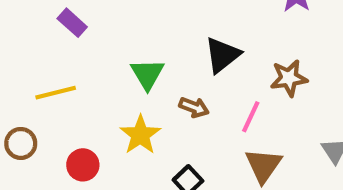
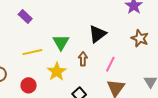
brown star: (289, 78) -> (140, 38), moved, turned 30
yellow line: (56, 93) -> (32, 52), moved
brown arrow: (194, 107) -> (83, 59), turned -112

